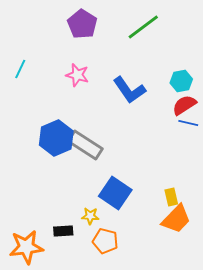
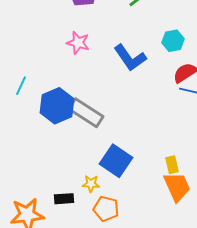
cyan line: (20, 69) -> (21, 86), moved
cyan hexagon: (181, 81) -> (173, 41), moved
orange trapezoid: (176, 219) -> (177, 187), turned -68

